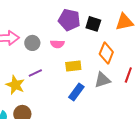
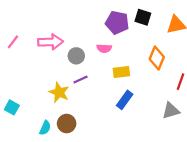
black square: (93, 24) -> (143, 17), moved
gray circle: (32, 43) -> (76, 56), moved
gray triangle: (102, 80) -> (171, 111), moved

